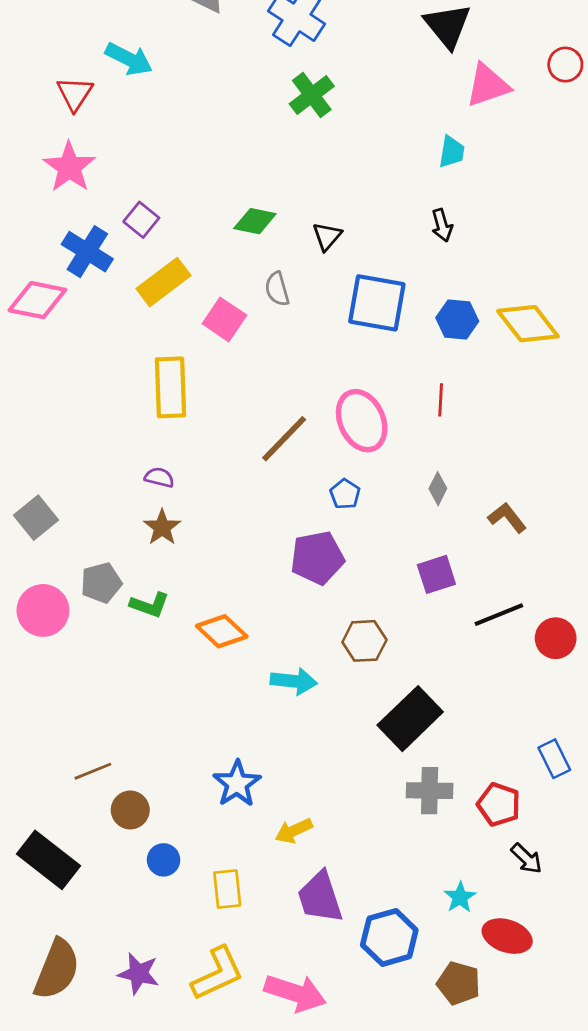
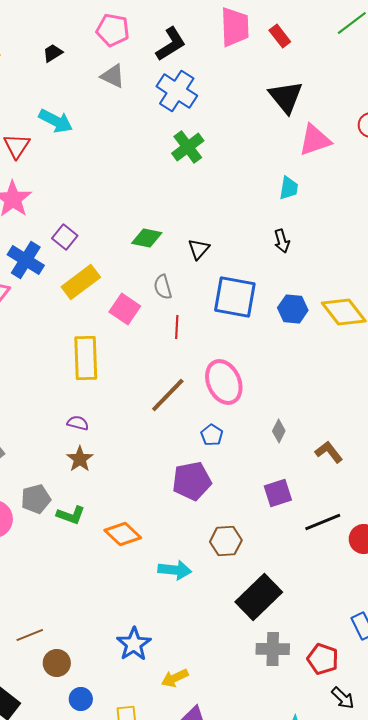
red line: (441, 400) -> (177, 327), moved

